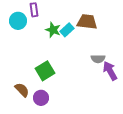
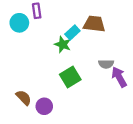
green star: (53, 30) -> (63, 44), moved
green square: (45, 71) -> (70, 77), moved

